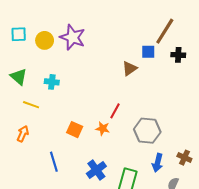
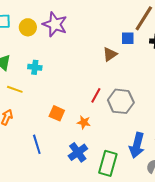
orange star: (103, 129) -> (84, 122), moved
gray hexagon: (147, 131) -> (121, 101), moved
blue arrow: (158, 163) -> (137, 145), size x1.4

